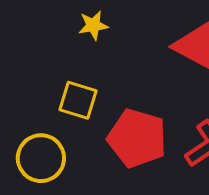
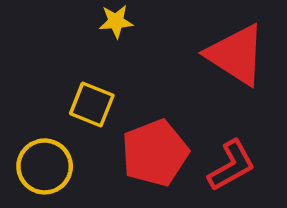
red pentagon: (137, 138) -> (155, 153), turned 30

